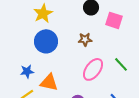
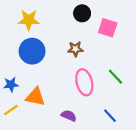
yellow star: (43, 13) -> (29, 20), turned 30
pink ellipse: (93, 69) -> (84, 82), turned -50

